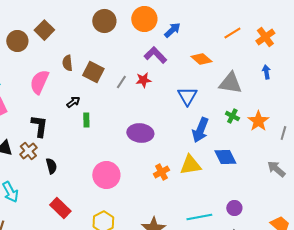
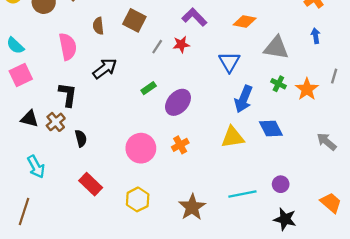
orange diamond: (201, 59) -> (245, 21), turned -30
brown square: (93, 72) -> (134, 20), moved
pink semicircle: (39, 82) -> (68, 47), turned 145
black arrow: (73, 102) -> (105, 68), size x1.6
green rectangle: (86, 120) -> (149, 88), moved, turned 56
purple ellipse: (140, 133) -> (178, 102), turned -55
gray line: (283, 133) -> (334, 76), moved
orange cross: (161, 172) -> (180, 145), moved

